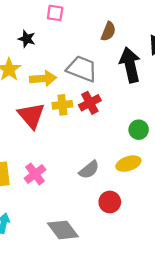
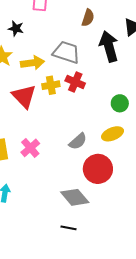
red cross: (90, 103) -> (75, 82), turned -36
red circle: (110, 202) -> (98, 169), size x1.5
gray diamond: (63, 230) -> (75, 197), moved

